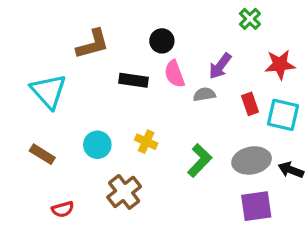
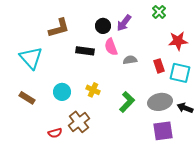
purple arrow: (220, 66) -> (124, 23), moved
red semicircle: (63, 209) -> (55, 133), moved

